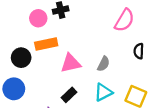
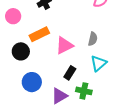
pink circle: (38, 18) -> (13, 16), moved
blue circle: (14, 89) -> (32, 82), moved

